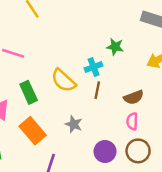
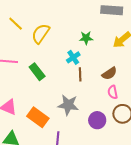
yellow semicircle: (64, 80) -> (41, 34), moved, turned 95
green rectangle: (29, 92) -> (37, 72), moved
gray star: (74, 124) -> (68, 105), size x1.5

